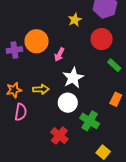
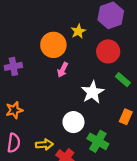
orange circle: (37, 41) -> (53, 45), moved
white star: (73, 78) -> (93, 92), moved
yellow arrow: (41, 89) -> (44, 145), moved
pink semicircle: (21, 112) -> (14, 143), moved

